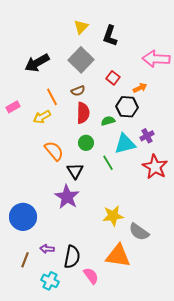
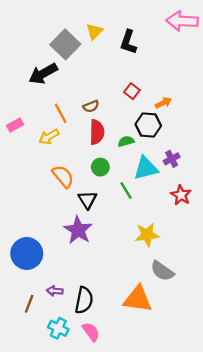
pink arrow: (156, 59) -> (182, 21), moved
gray square: (81, 60) -> (65, 44), moved
red star: (155, 167) -> (181, 195), size x0.7
yellow star: (113, 216) -> (147, 235), moved
pink semicircle: (91, 276) -> (91, 332), moved

